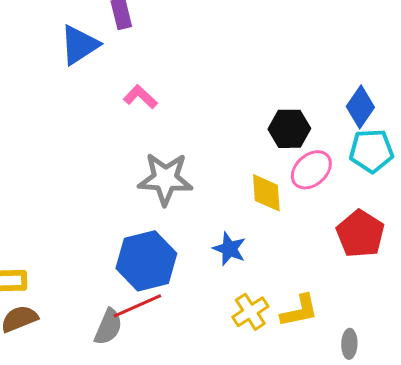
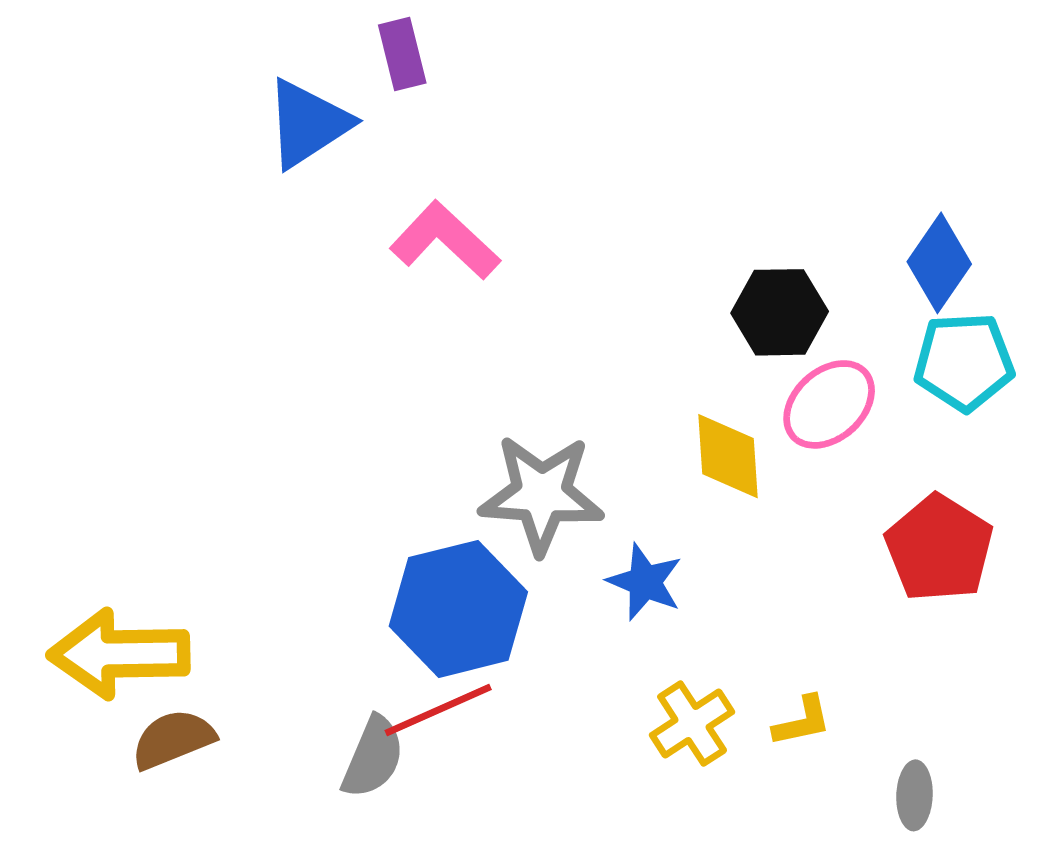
pink L-shape: (140, 97) -> (445, 240), size x1.4
gray star: (165, 179) -> (541, 494), moved
yellow L-shape: (299, 311) -> (802, 721), size x0.7

